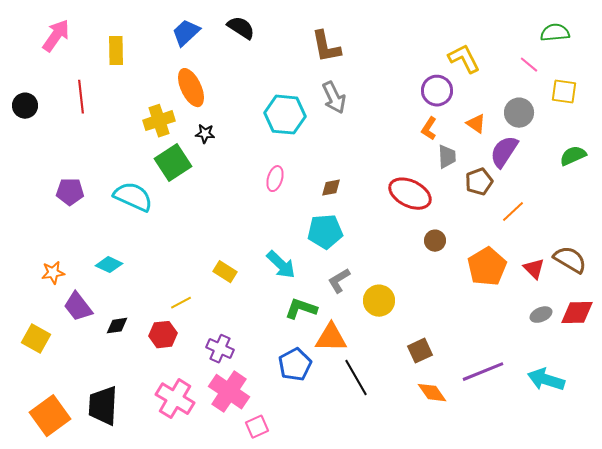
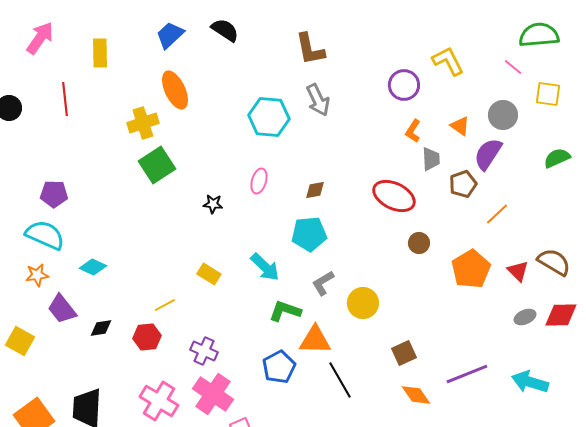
green semicircle: (555, 33) -> (539, 35), size x1.4
purple circle: (437, 91) -> (404, 85), moved
black star: (205, 134) -> (213, 204), moved
cyan semicircle: (133, 197) -> (45, 235), moved

